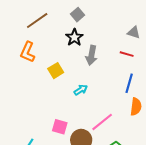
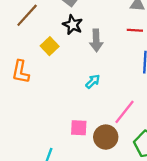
orange L-shape: (28, 52) -> (21, 72), moved
yellow square: (56, 71) -> (50, 46), moved

